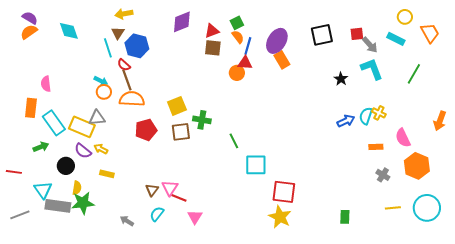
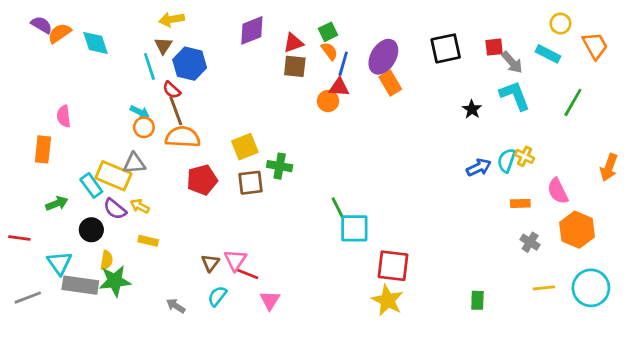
orange semicircle: (29, 32) -> (60, 33), moved
cyan rectangle: (54, 123) -> (91, 185), moved, size x0.7
green line: (234, 141) -> (338, 208), moved

